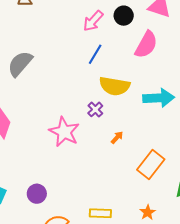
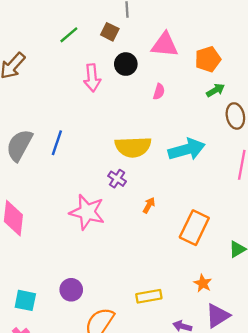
pink arrow: (93, 21) -> (92, 78), turned -35
pink semicircle: (146, 45) -> (159, 92), size x0.5
blue line: (95, 54) -> (57, 143), moved

